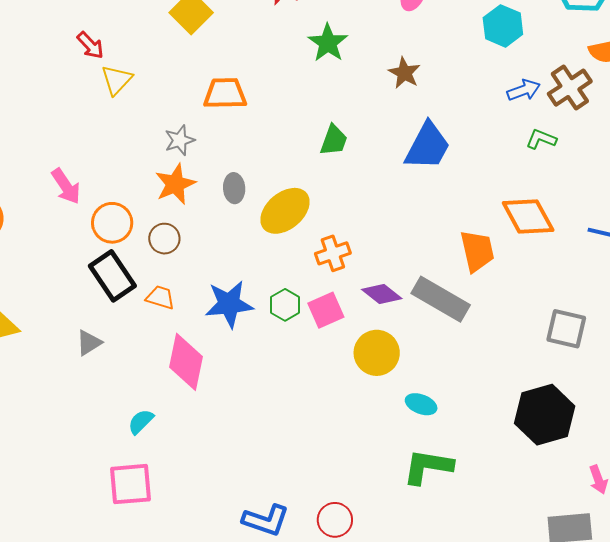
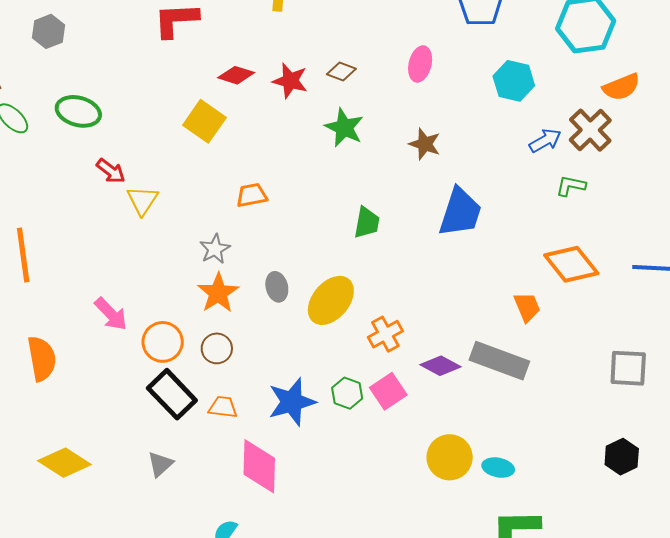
orange trapezoid: (225, 94) -> (252, 195), size x0.7
orange trapezoid: (477, 251) -> (527, 307), size x0.7
yellow circle: (377, 353) -> (450, 457), moved
black hexagon: (545, 415) -> (622, 457), size x0.6

